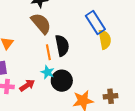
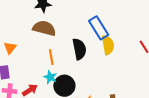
brown semicircle: (41, 23) -> (44, 28), turned -35
black semicircle: (62, 45) -> (79, 49), moved

